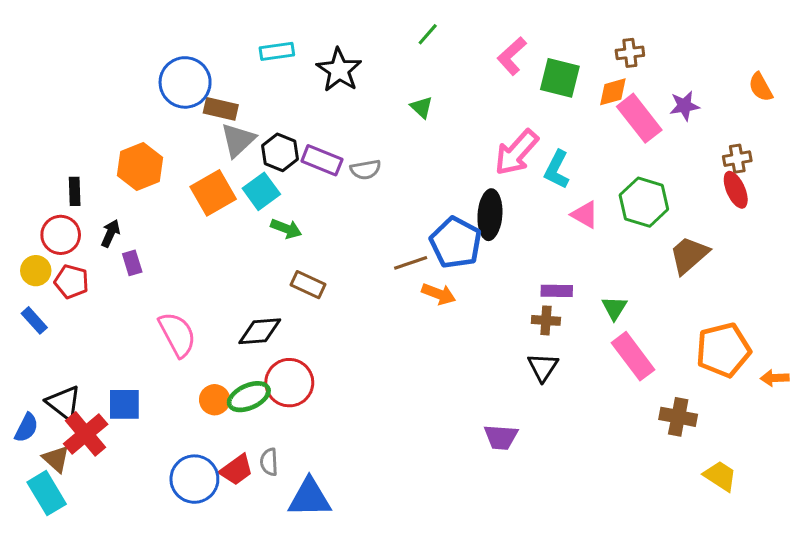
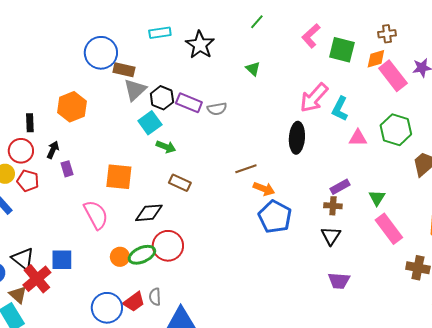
orange square: (213, 193) -> (119, 177), moved, turned 36
pink triangle: (585, 215) -> (358, 138), turned -30
blue pentagon: (456, 243) -> (275, 217), moved
purple rectangle: (557, 291) -> (340, 187), turned -30
purple trapezoid: (501, 437) -> (339, 281), moved

